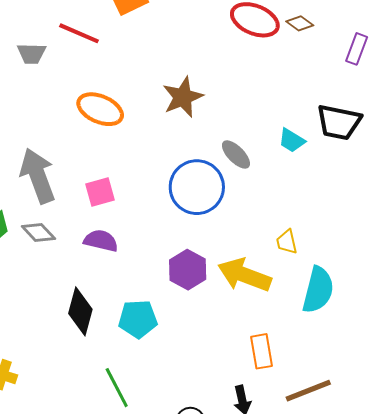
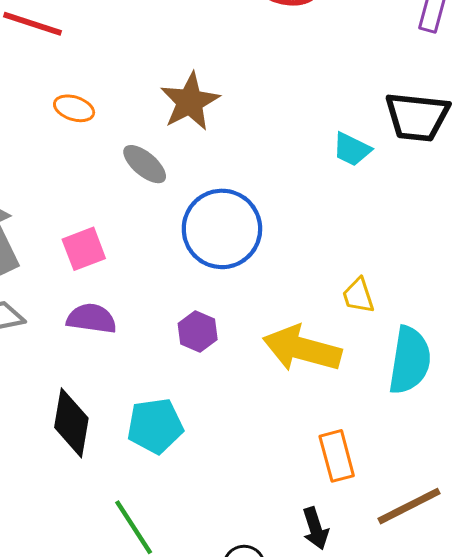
orange ellipse: (100, 109) -> (74, 108), moved, size x0.6
gray ellipse: (236, 154) -> (145, 164), moved
purple hexagon: (188, 270) -> (198, 332), moved, size x0.7

